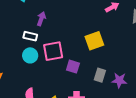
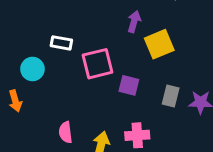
purple arrow: (41, 19) -> (134, 22), moved
cyan circle: (30, 55) -> (32, 69), moved

